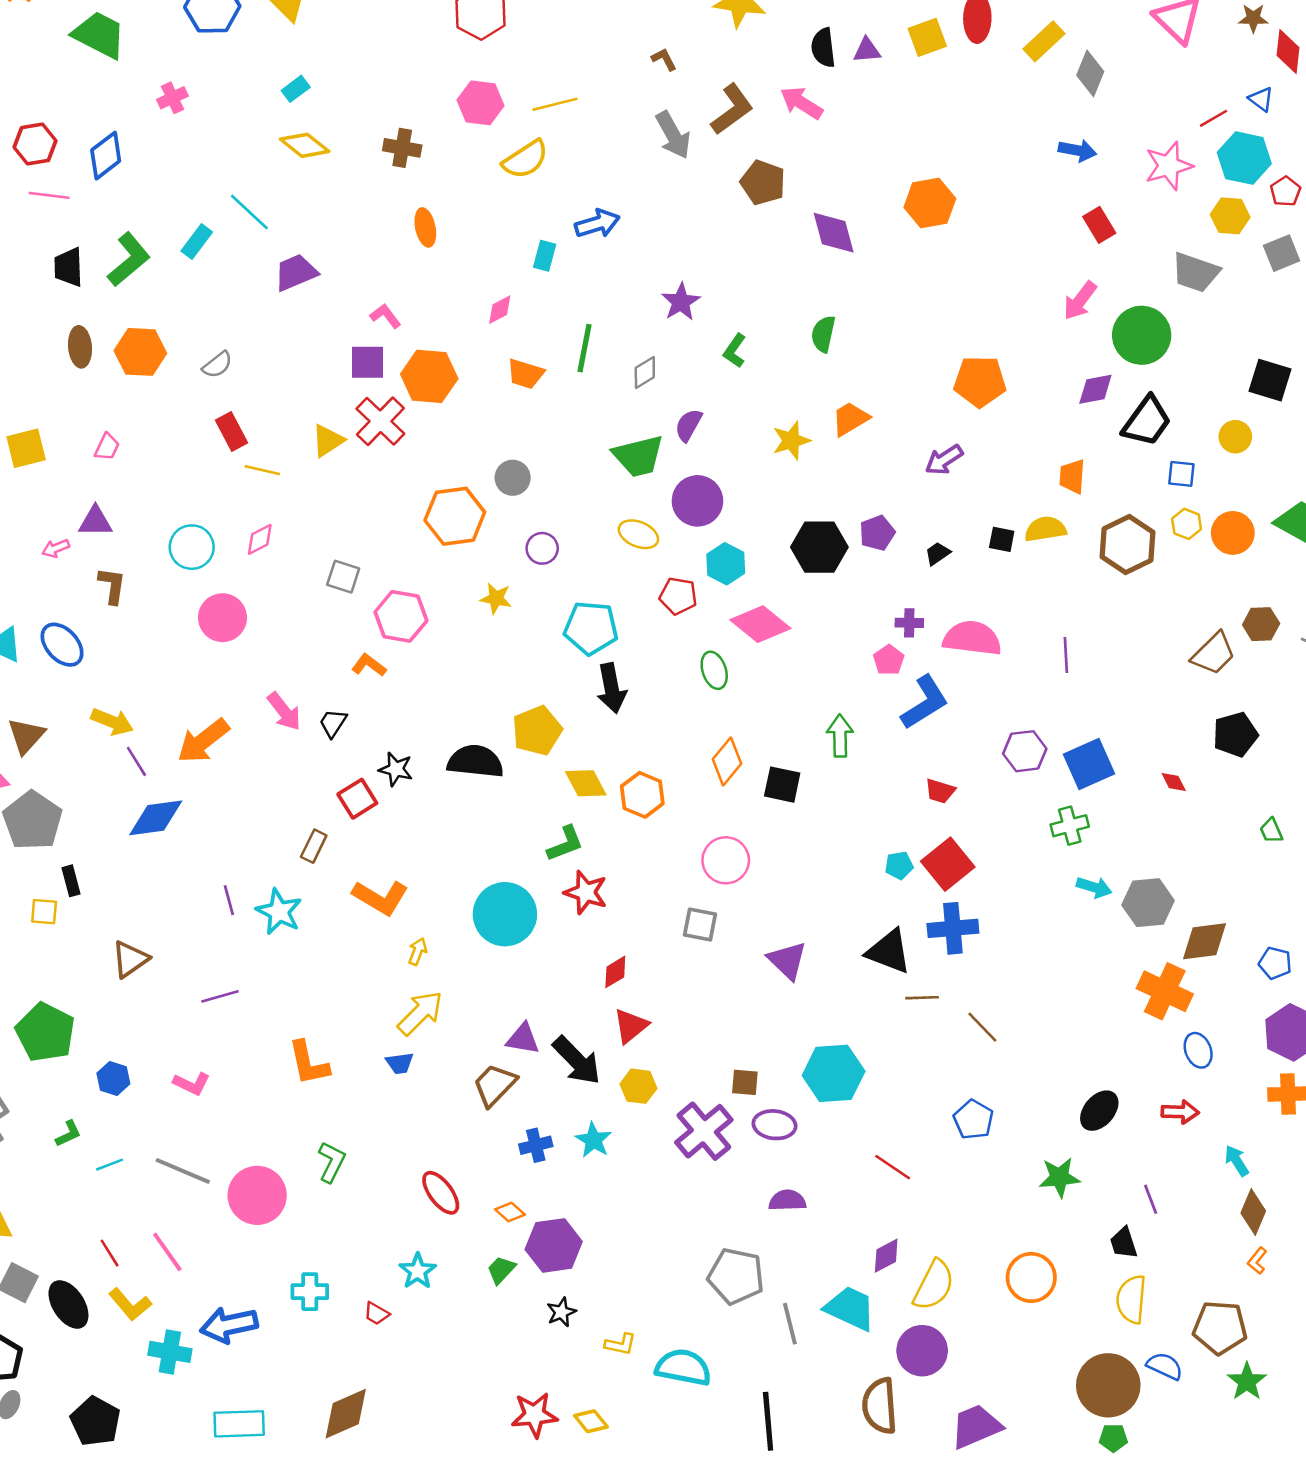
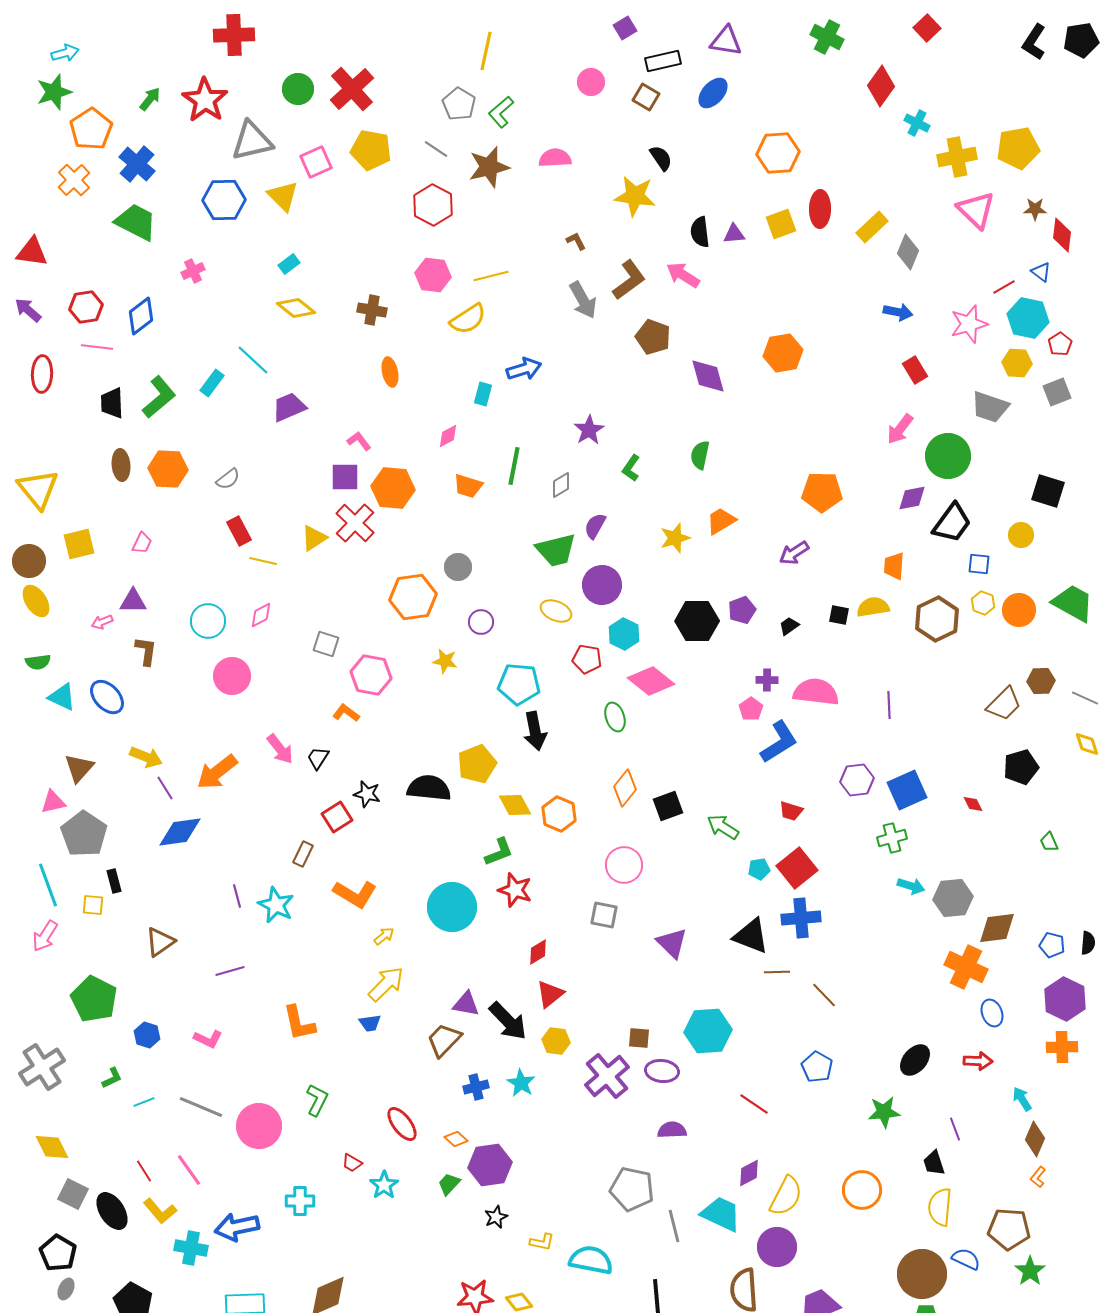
green arrow: (840, 736) -> (723, 827), moved, turned -56
black square: (782, 785) -> (668, 806), turned -32
yellow arrow: (418, 951) -> (384, 936), turned 30
red trapezoid: (377, 1313) -> (352, 1163), moved

